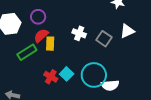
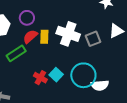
white cross: (79, 33) -> (68, 34), size x1.6
gray square: (104, 39) -> (93, 39), turned 35
yellow rectangle: (50, 44) -> (44, 37), moved

